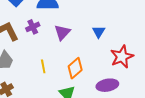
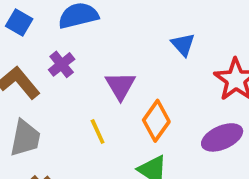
purple triangle: (62, 32) -> (120, 86), moved

